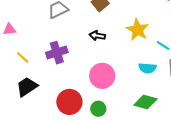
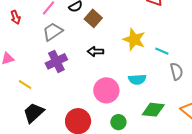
purple cross: (57, 53) -> (56, 61), moved
cyan semicircle: (147, 68) -> (137, 79), moved
green circle: (98, 109) -> (118, 122), moved

